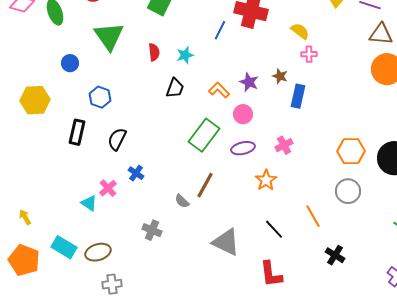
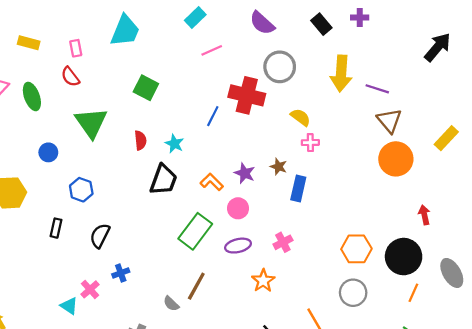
brown triangle: (381, 34) -> (389, 121), turned 45
cyan star: (185, 55) -> (174, 144), turned -30
black trapezoid: (175, 88) -> (163, 180), size x1.4
black rectangle: (77, 132) -> (56, 228), size x0.7
blue cross: (136, 173) -> (121, 273), turned 35

